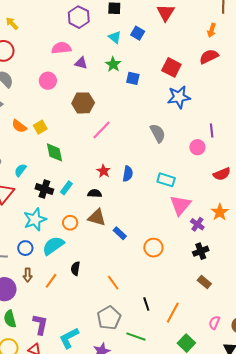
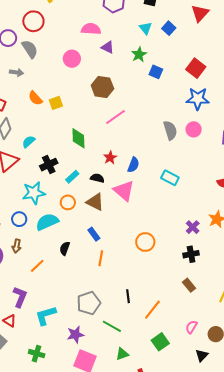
pink circle: (197, 147) -> (194, 129), moved
green diamond: (55, 152) -> (78, 138), moved
cyan rectangle: (66, 188) -> (72, 177), moved
black cross: (44, 189) -> (49, 165), turned 36
pink triangle: (180, 205) -> (124, 191), moved, turned -40
blue rectangle: (120, 233) -> (94, 234), moved
orange line: (51, 281) -> (37, 266), moved
orange line: (113, 283) -> (101, 258), moved, turned 35

